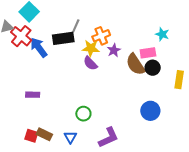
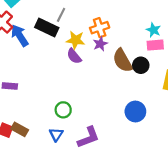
orange cross: (101, 36) -> (100, 28), moved
black rectangle: (63, 38) -> (47, 28), turned 30
pink rectangle: (148, 53) -> (155, 45), moved
blue triangle: (70, 137) -> (56, 135), moved

